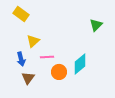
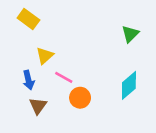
pink line: (47, 57) -> (64, 77), turned 32
cyan diamond: (80, 64) -> (129, 85), moved

